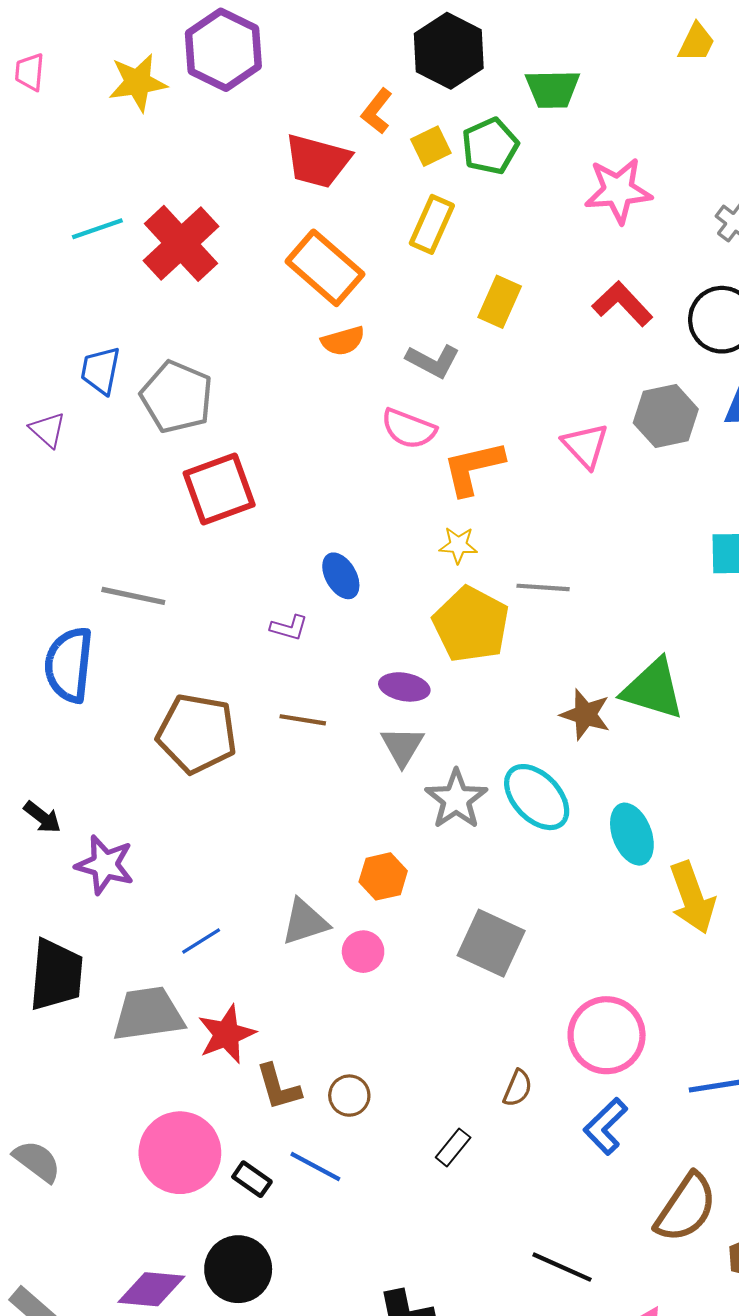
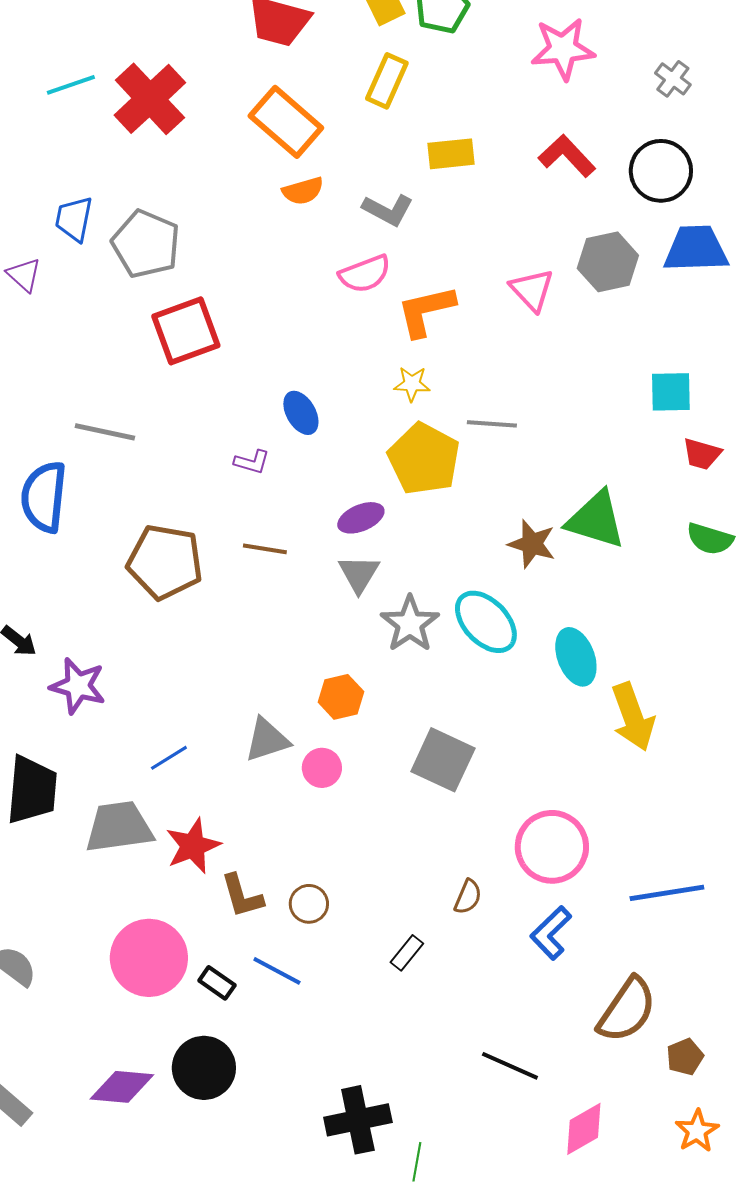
yellow rectangle: (500, 302) -> (451, 154), turned 60
pink semicircle: (409, 429) -> (365, 274), turned -42
purple ellipse: (404, 687) -> (361, 518), turned -33

